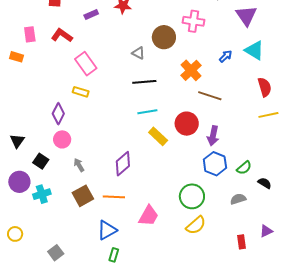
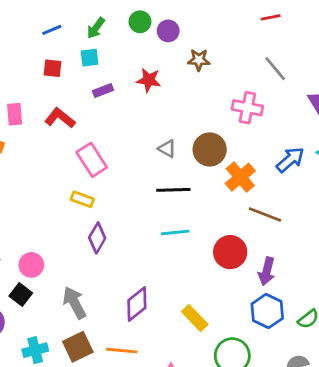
brown circle: (164, 37) -> (210, 149), moved
blue arrow: (226, 56) -> (290, 160), size x1.5
purple diamond: (58, 114) -> (97, 238), moved
yellow rectangle: (158, 136) -> (195, 318), moved
pink circle: (62, 139) -> (31, 265), moved
gray arrow: (79, 165) -> (74, 303), size x1.6
cyan cross: (42, 194) -> (35, 350), moved

